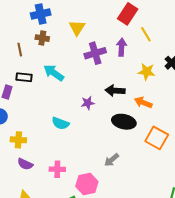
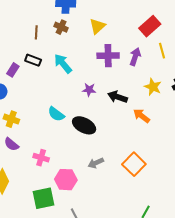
purple star: (88, 103) -> (89, 90), moved
black ellipse: (124, 122) -> (84, 125), moved
orange square: (157, 138) -> (134, 164), moved

